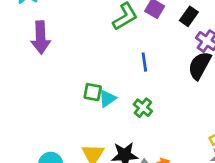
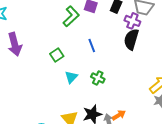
green square: (93, 92) -> (57, 55), moved, turned -32

